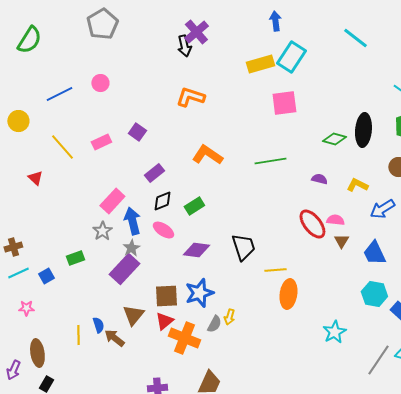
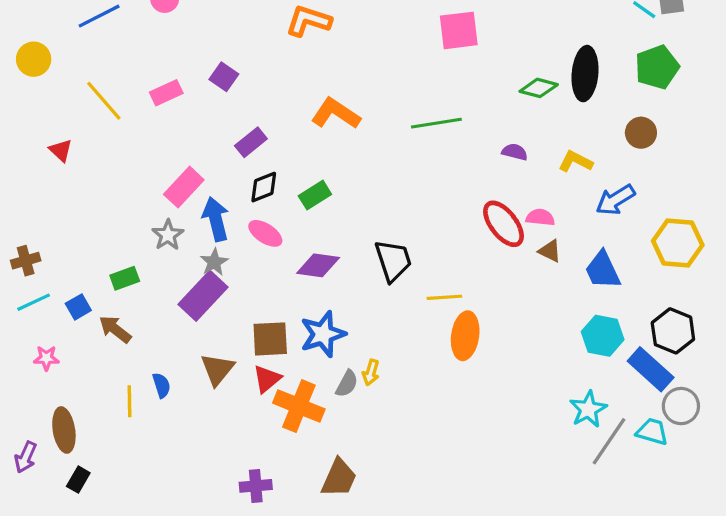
brown triangle: (341, 241) -> (550, 251), turned -35
cyan star: (334, 332) -> (588, 409), moved
brown arrow: (114, 338) -> (115, 329), moved

